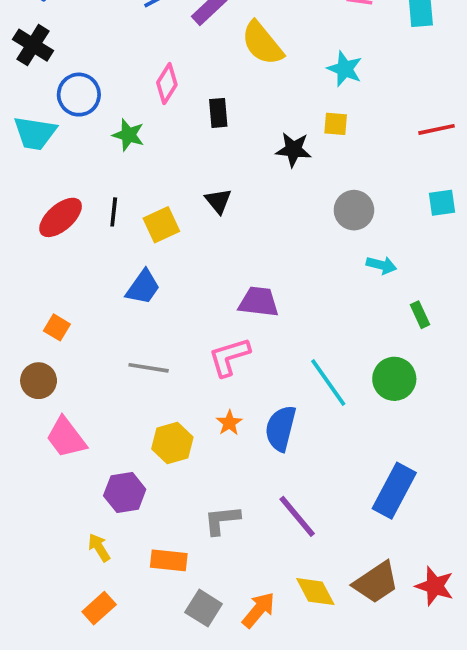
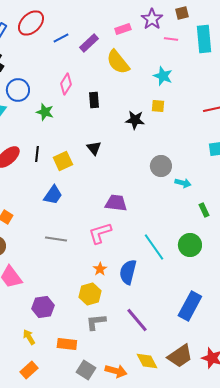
gray circle: (354, 210) -> (161, 166), moved
yellow hexagon: (172, 443) -> (90, 294), moved
orange arrow: (259, 610) -> (116, 371), turned 65

